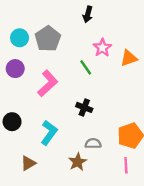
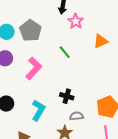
pink star: (102, 48) -> (76, 21), moved
black cross: (84, 107) -> (67, 96), moved

